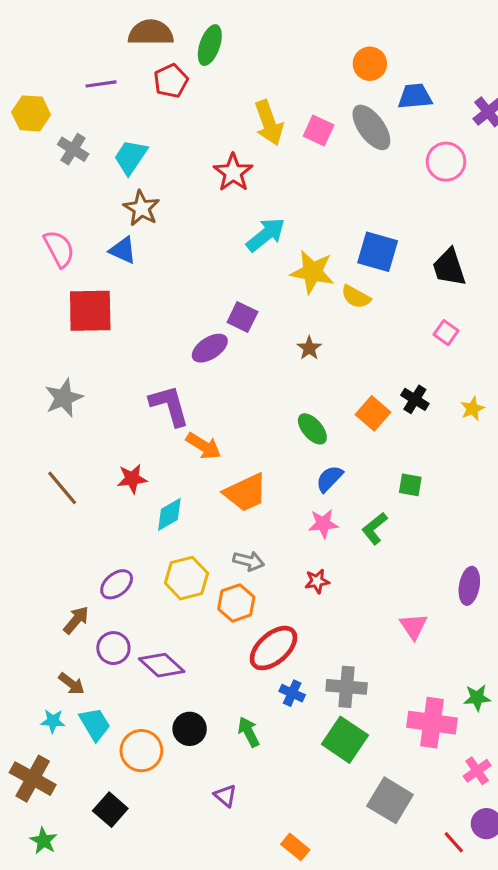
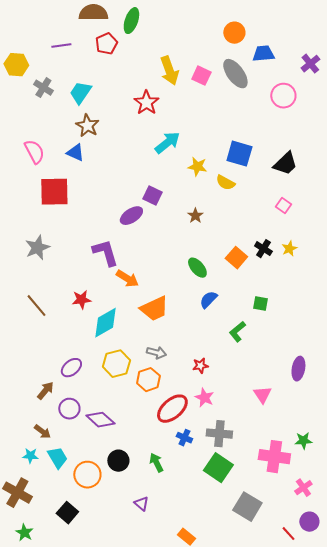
black trapezoid: (449, 267) -> (285, 164), turned -116
yellow star: (312, 272) -> (197, 167), size x0.7
yellow star: (472, 409) -> (289, 249), moved
cyan diamond: (169, 514) -> (105, 323), size x1.4
pink star: (323, 524) -> (204, 398), moved, turned 30

